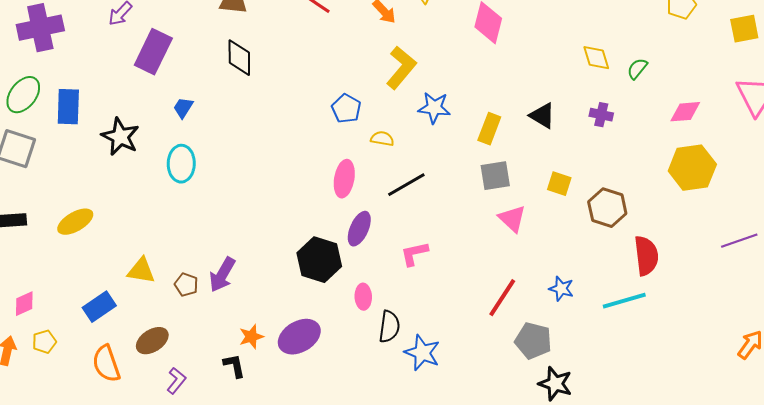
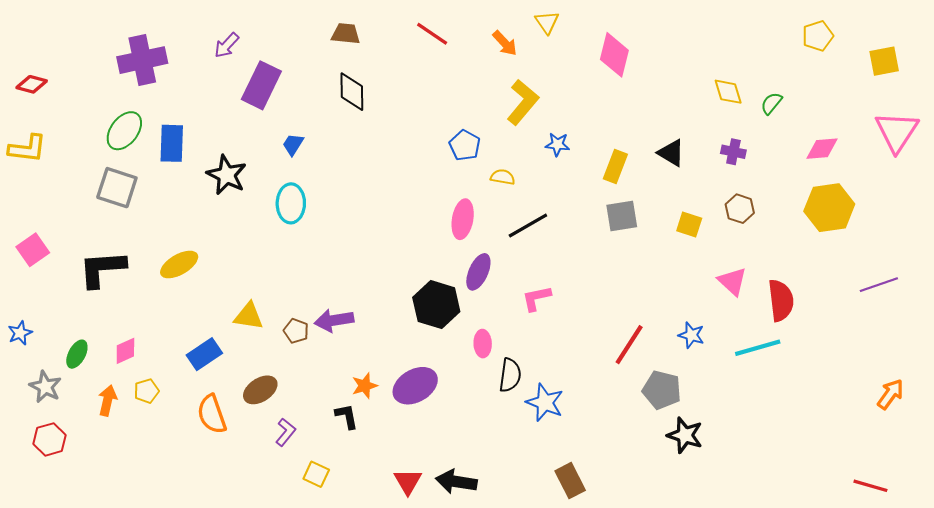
blue star: (434, 108) -> (557, 144), size x0.7
brown hexagon: (607, 208) -> (740, 209), moved, size x0.7
pink triangle: (512, 219) -> (732, 281), moved
purple arrow: (222, 275) -> (334, 320), turned 51

